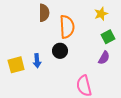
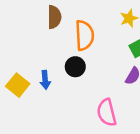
yellow square: (16, 65) -> (18, 85), turned -36

